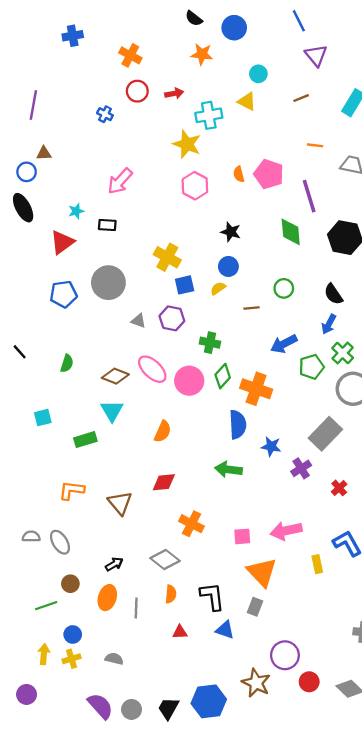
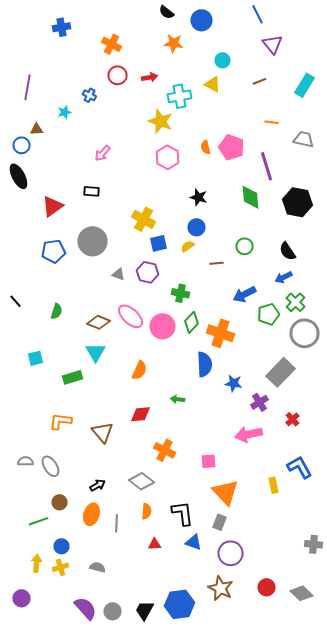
pink arrow: (120, 181) -> (102, 153), size x0.7
cyan star: (76, 211) -> (64, 112), moved
blue arrow: (329, 324) -> (284, 277), turned 36
green arrow: (228, 470) -> (178, 399), moved, size x0.6
pink arrow: (286, 531) -> (248, 434), moved
purple circle: (285, 655) -> (230, 553), moved

